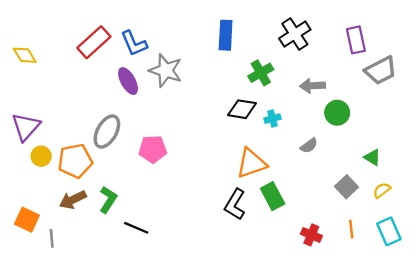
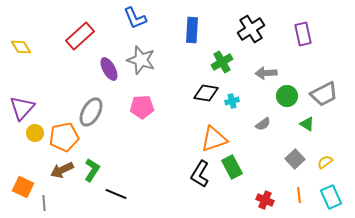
blue L-shape: (134, 43) -> (135, 18), moved
gray trapezoid: (381, 70) -> (324, 94), moved
pink pentagon: (153, 149) -> (142, 107), moved
green triangle: (372, 157) -> (307, 124), moved

